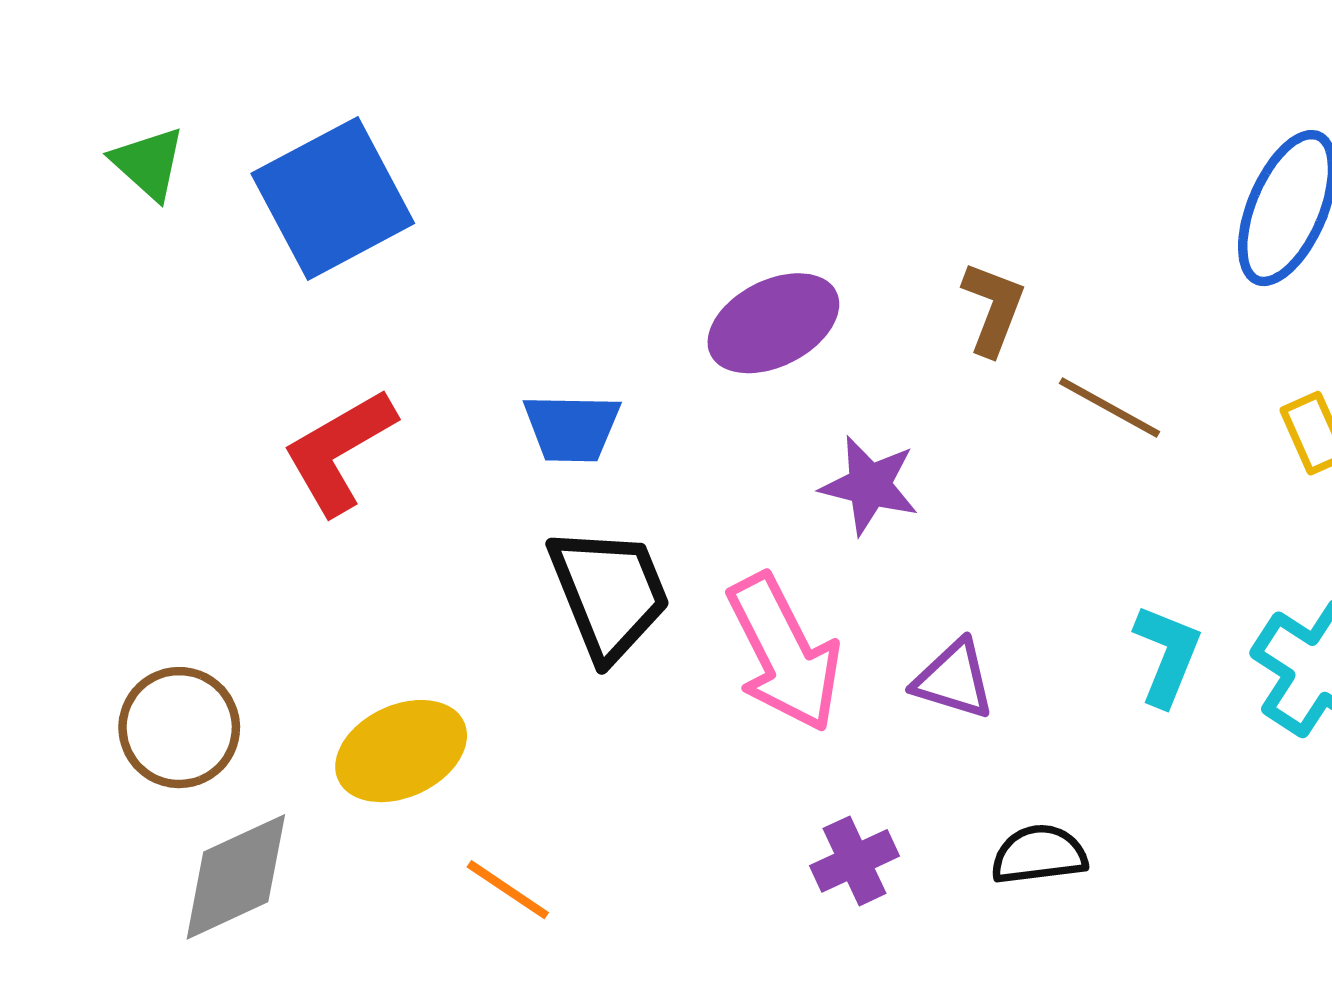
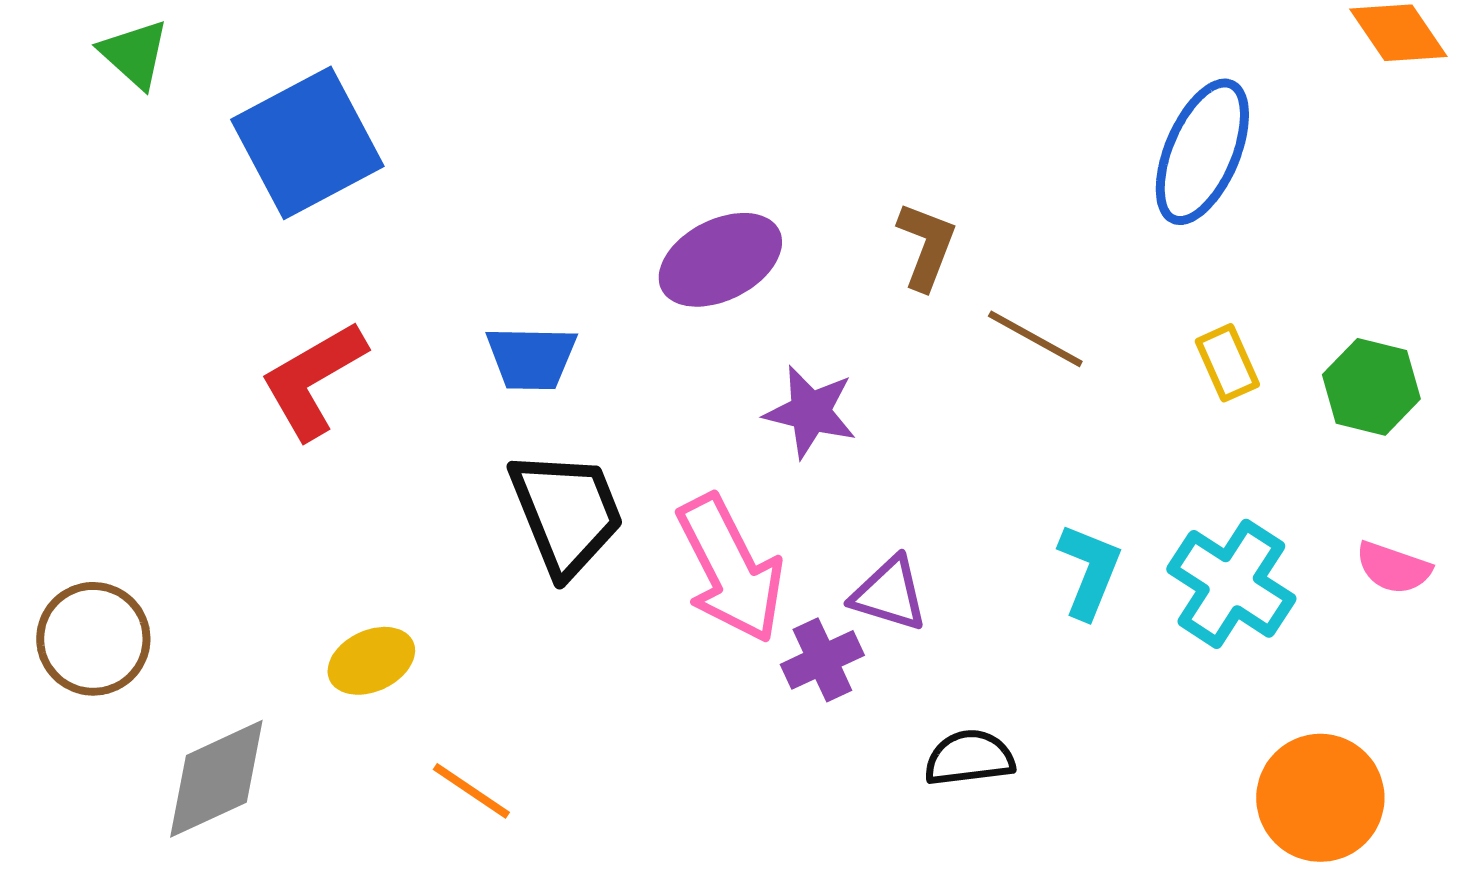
green triangle: (148, 163) -> (134, 54), moved
brown circle: (179, 728) -> (93, 639), moved
yellow ellipse: (401, 751) -> (371, 661), size x0.7
purple cross: (855, 861) -> (822, 660), moved

